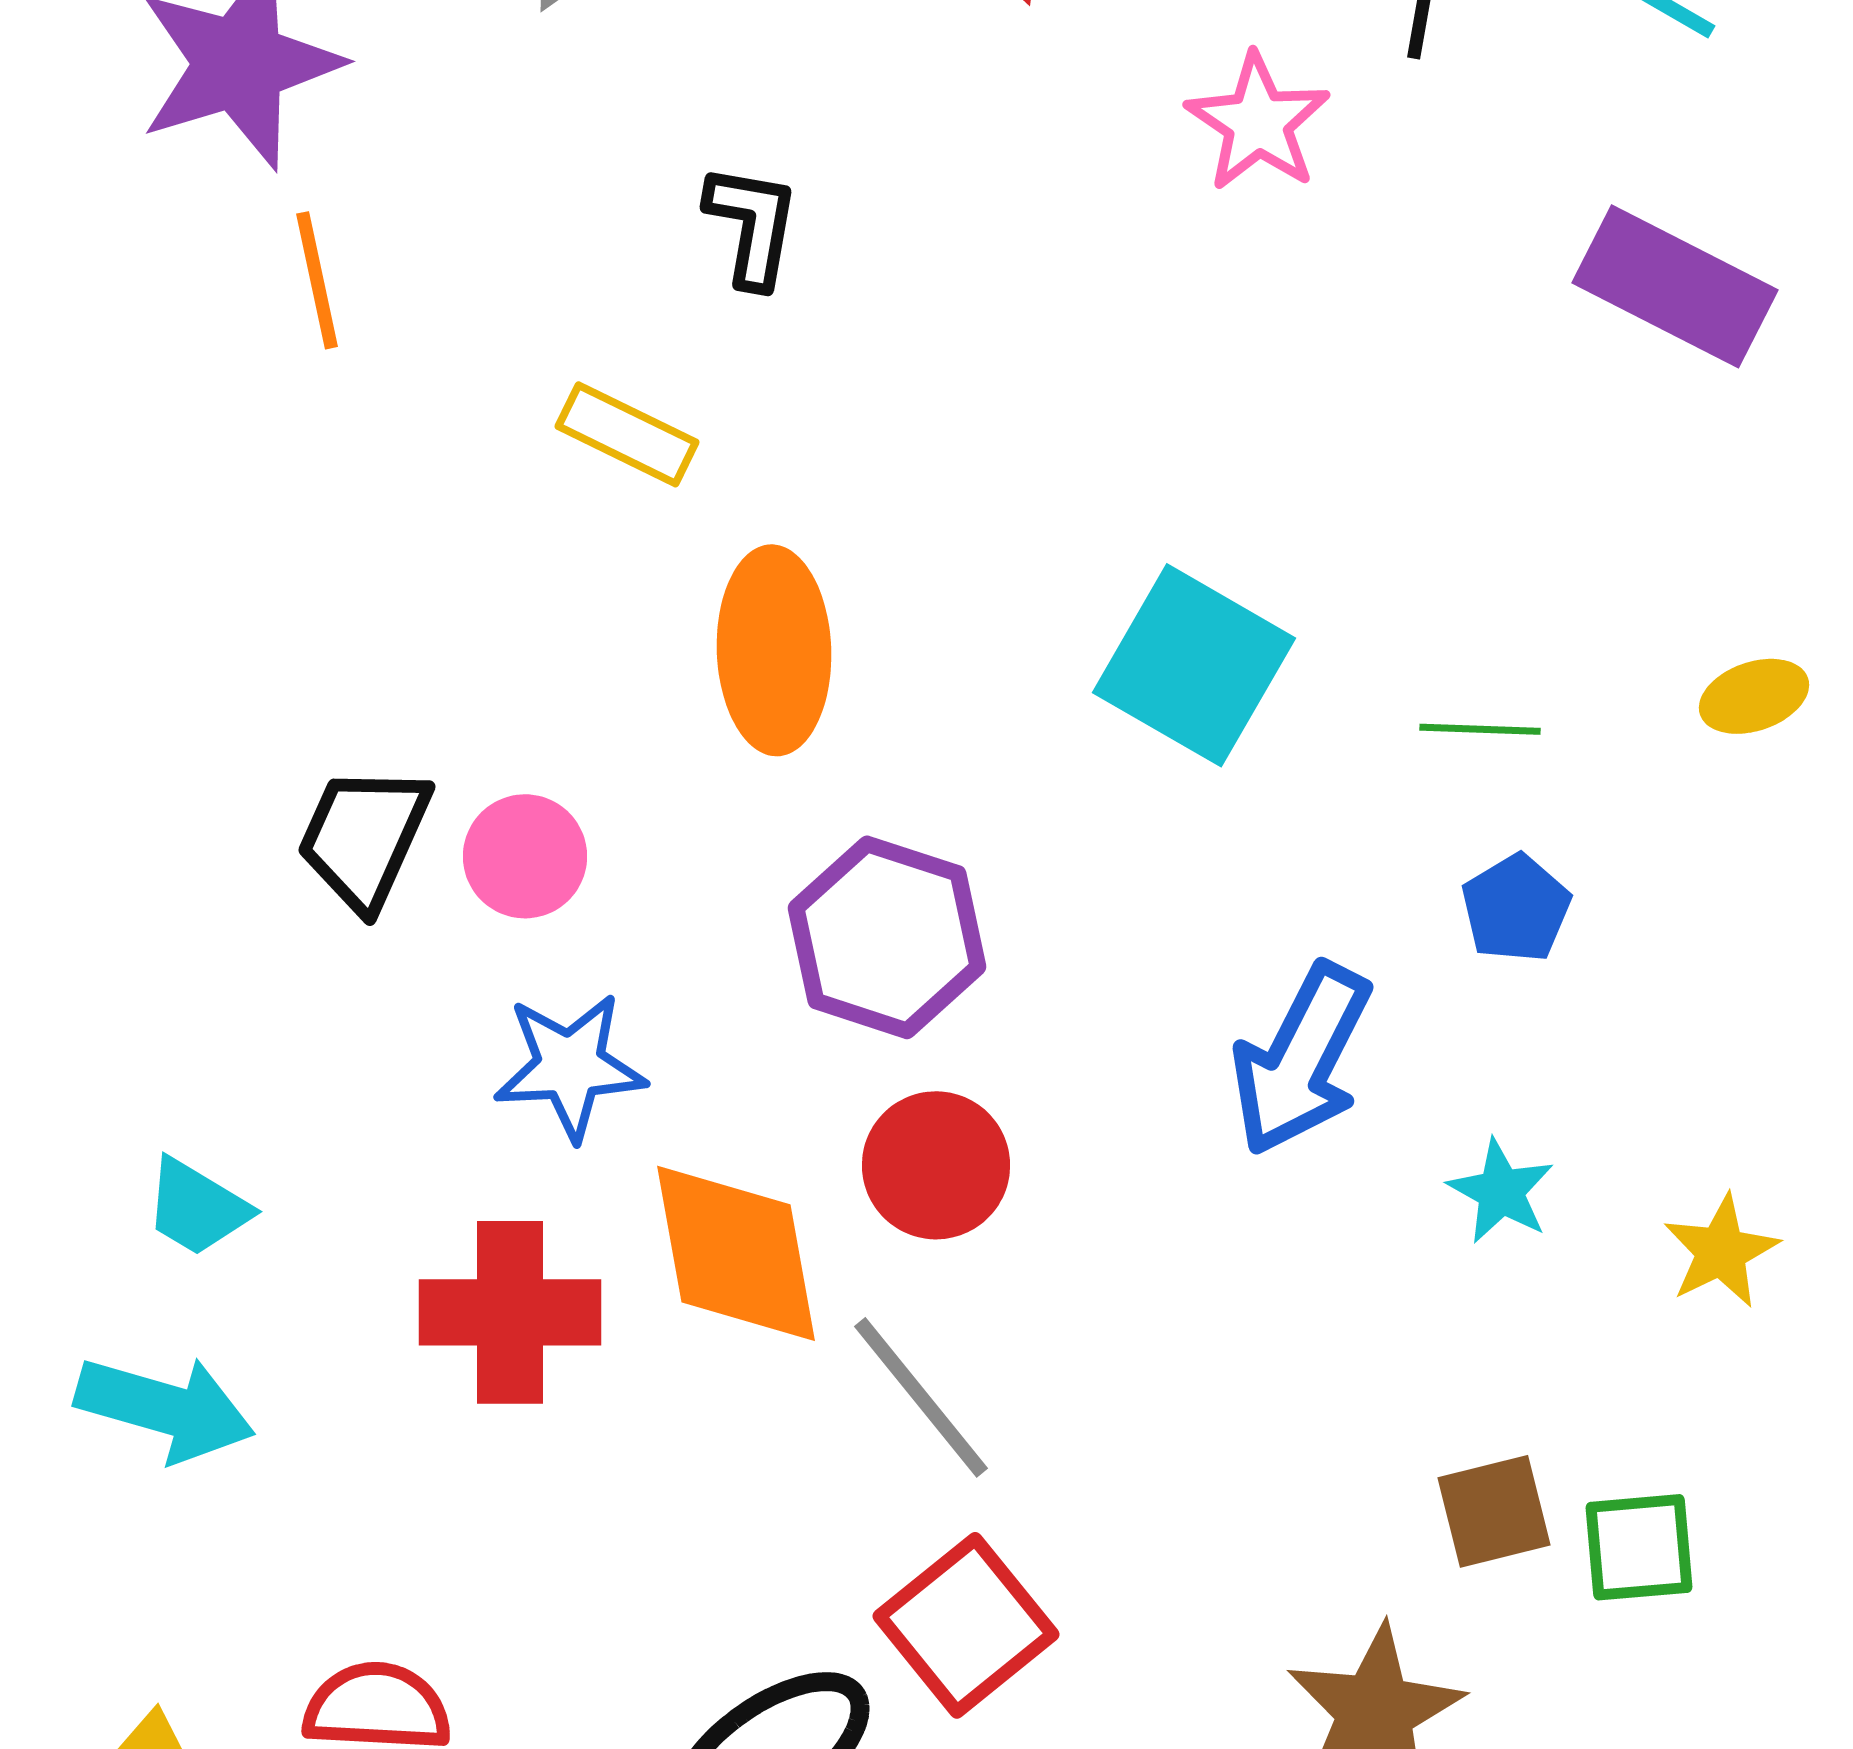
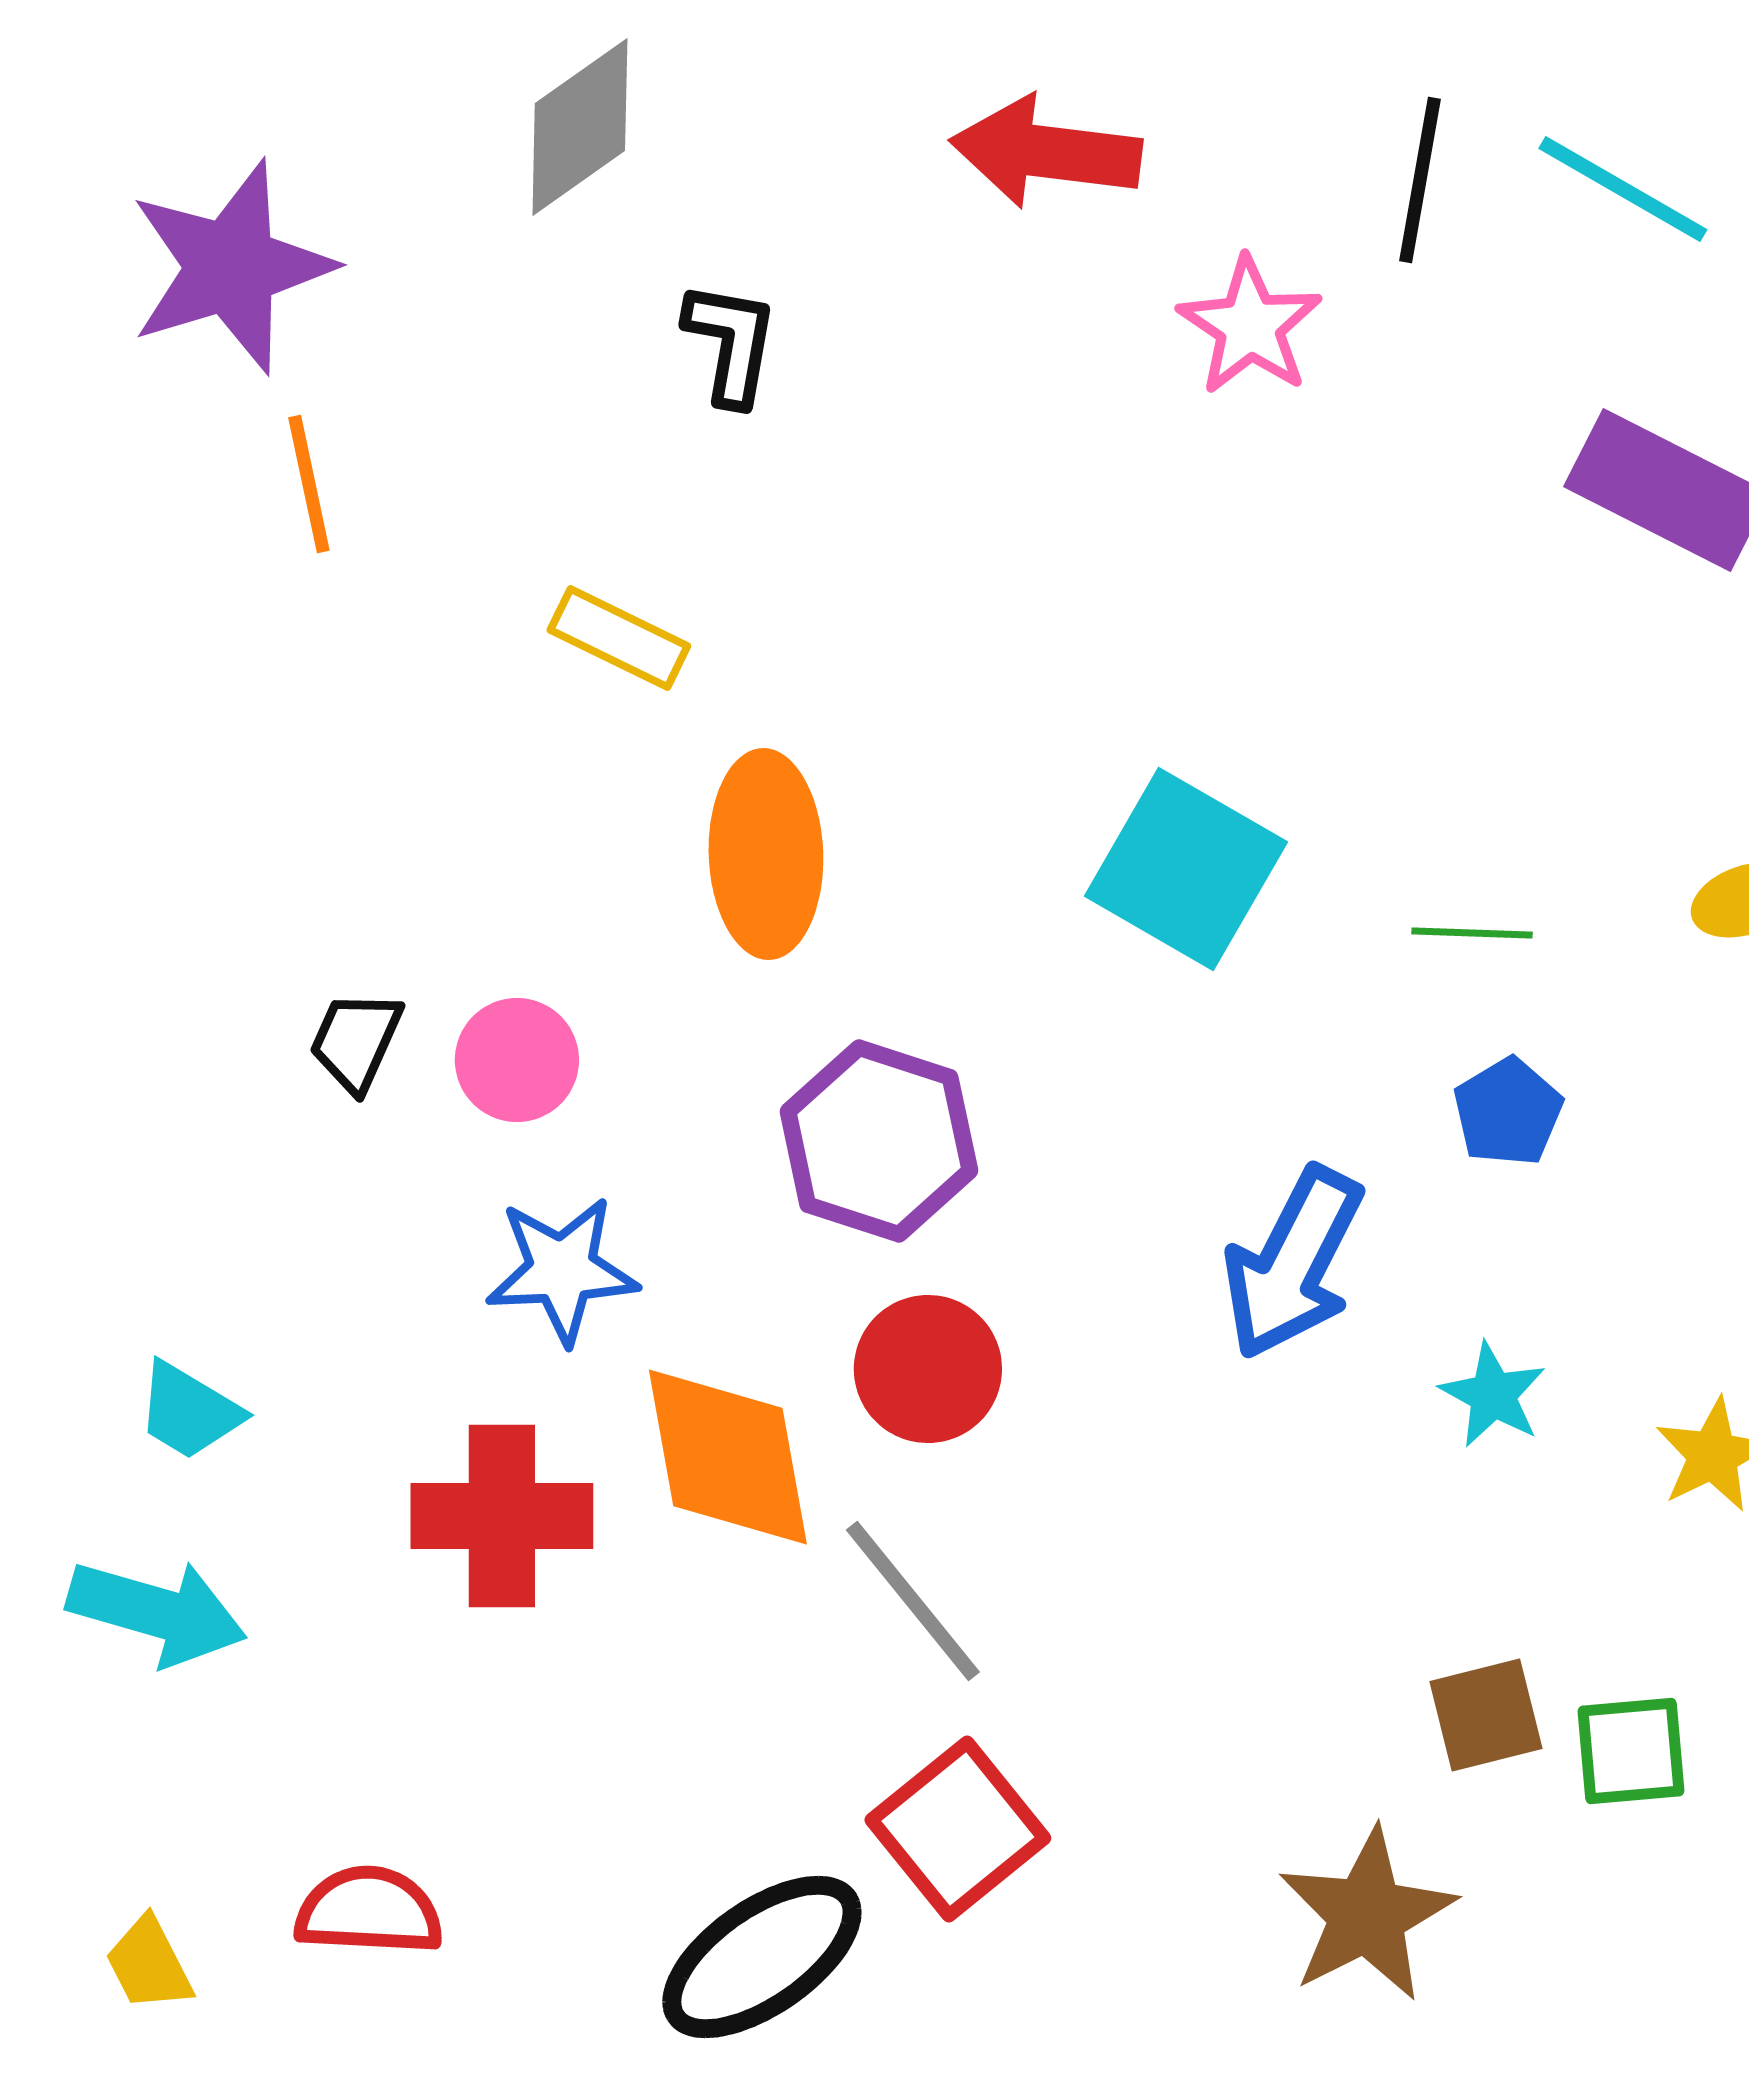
black L-shape: (752, 225) -> (731, 343), moved
black trapezoid: (364, 837) -> (356, 1041), size x0.7

